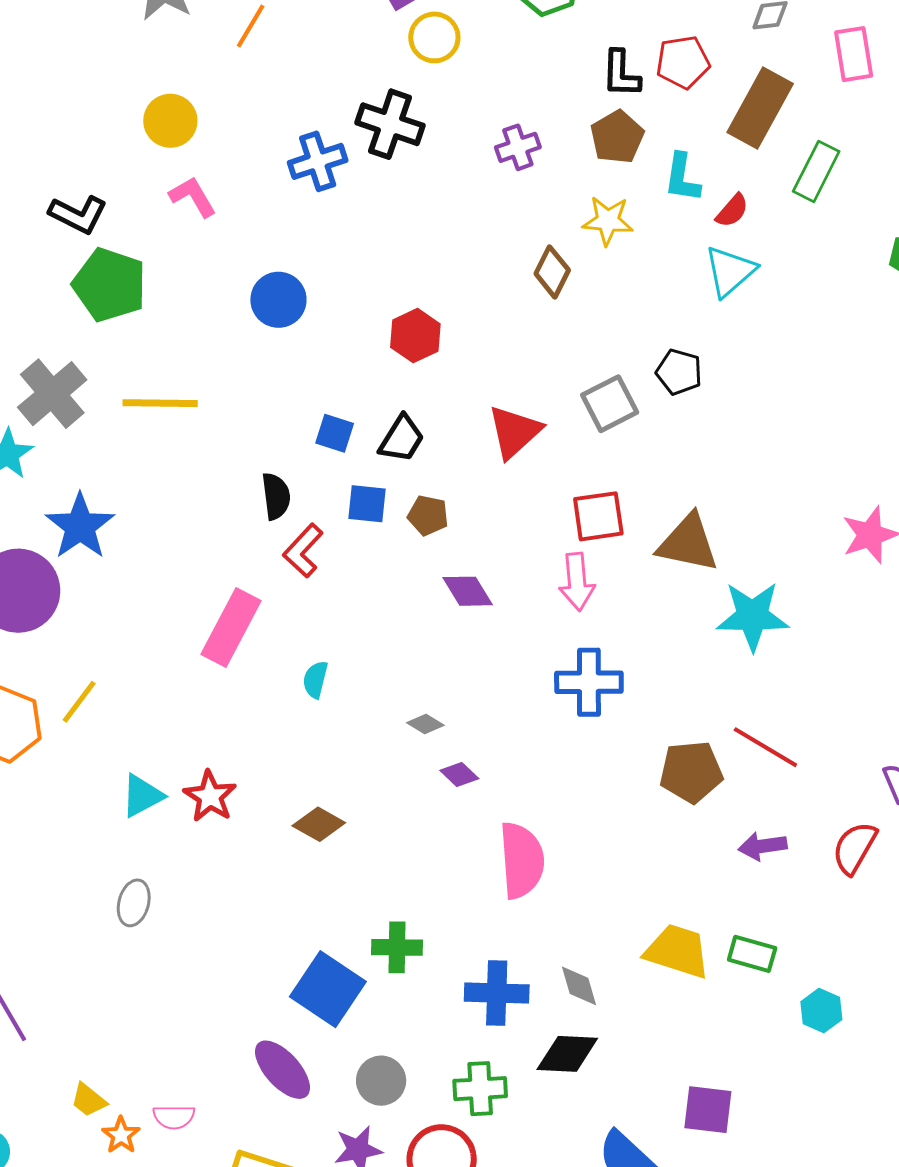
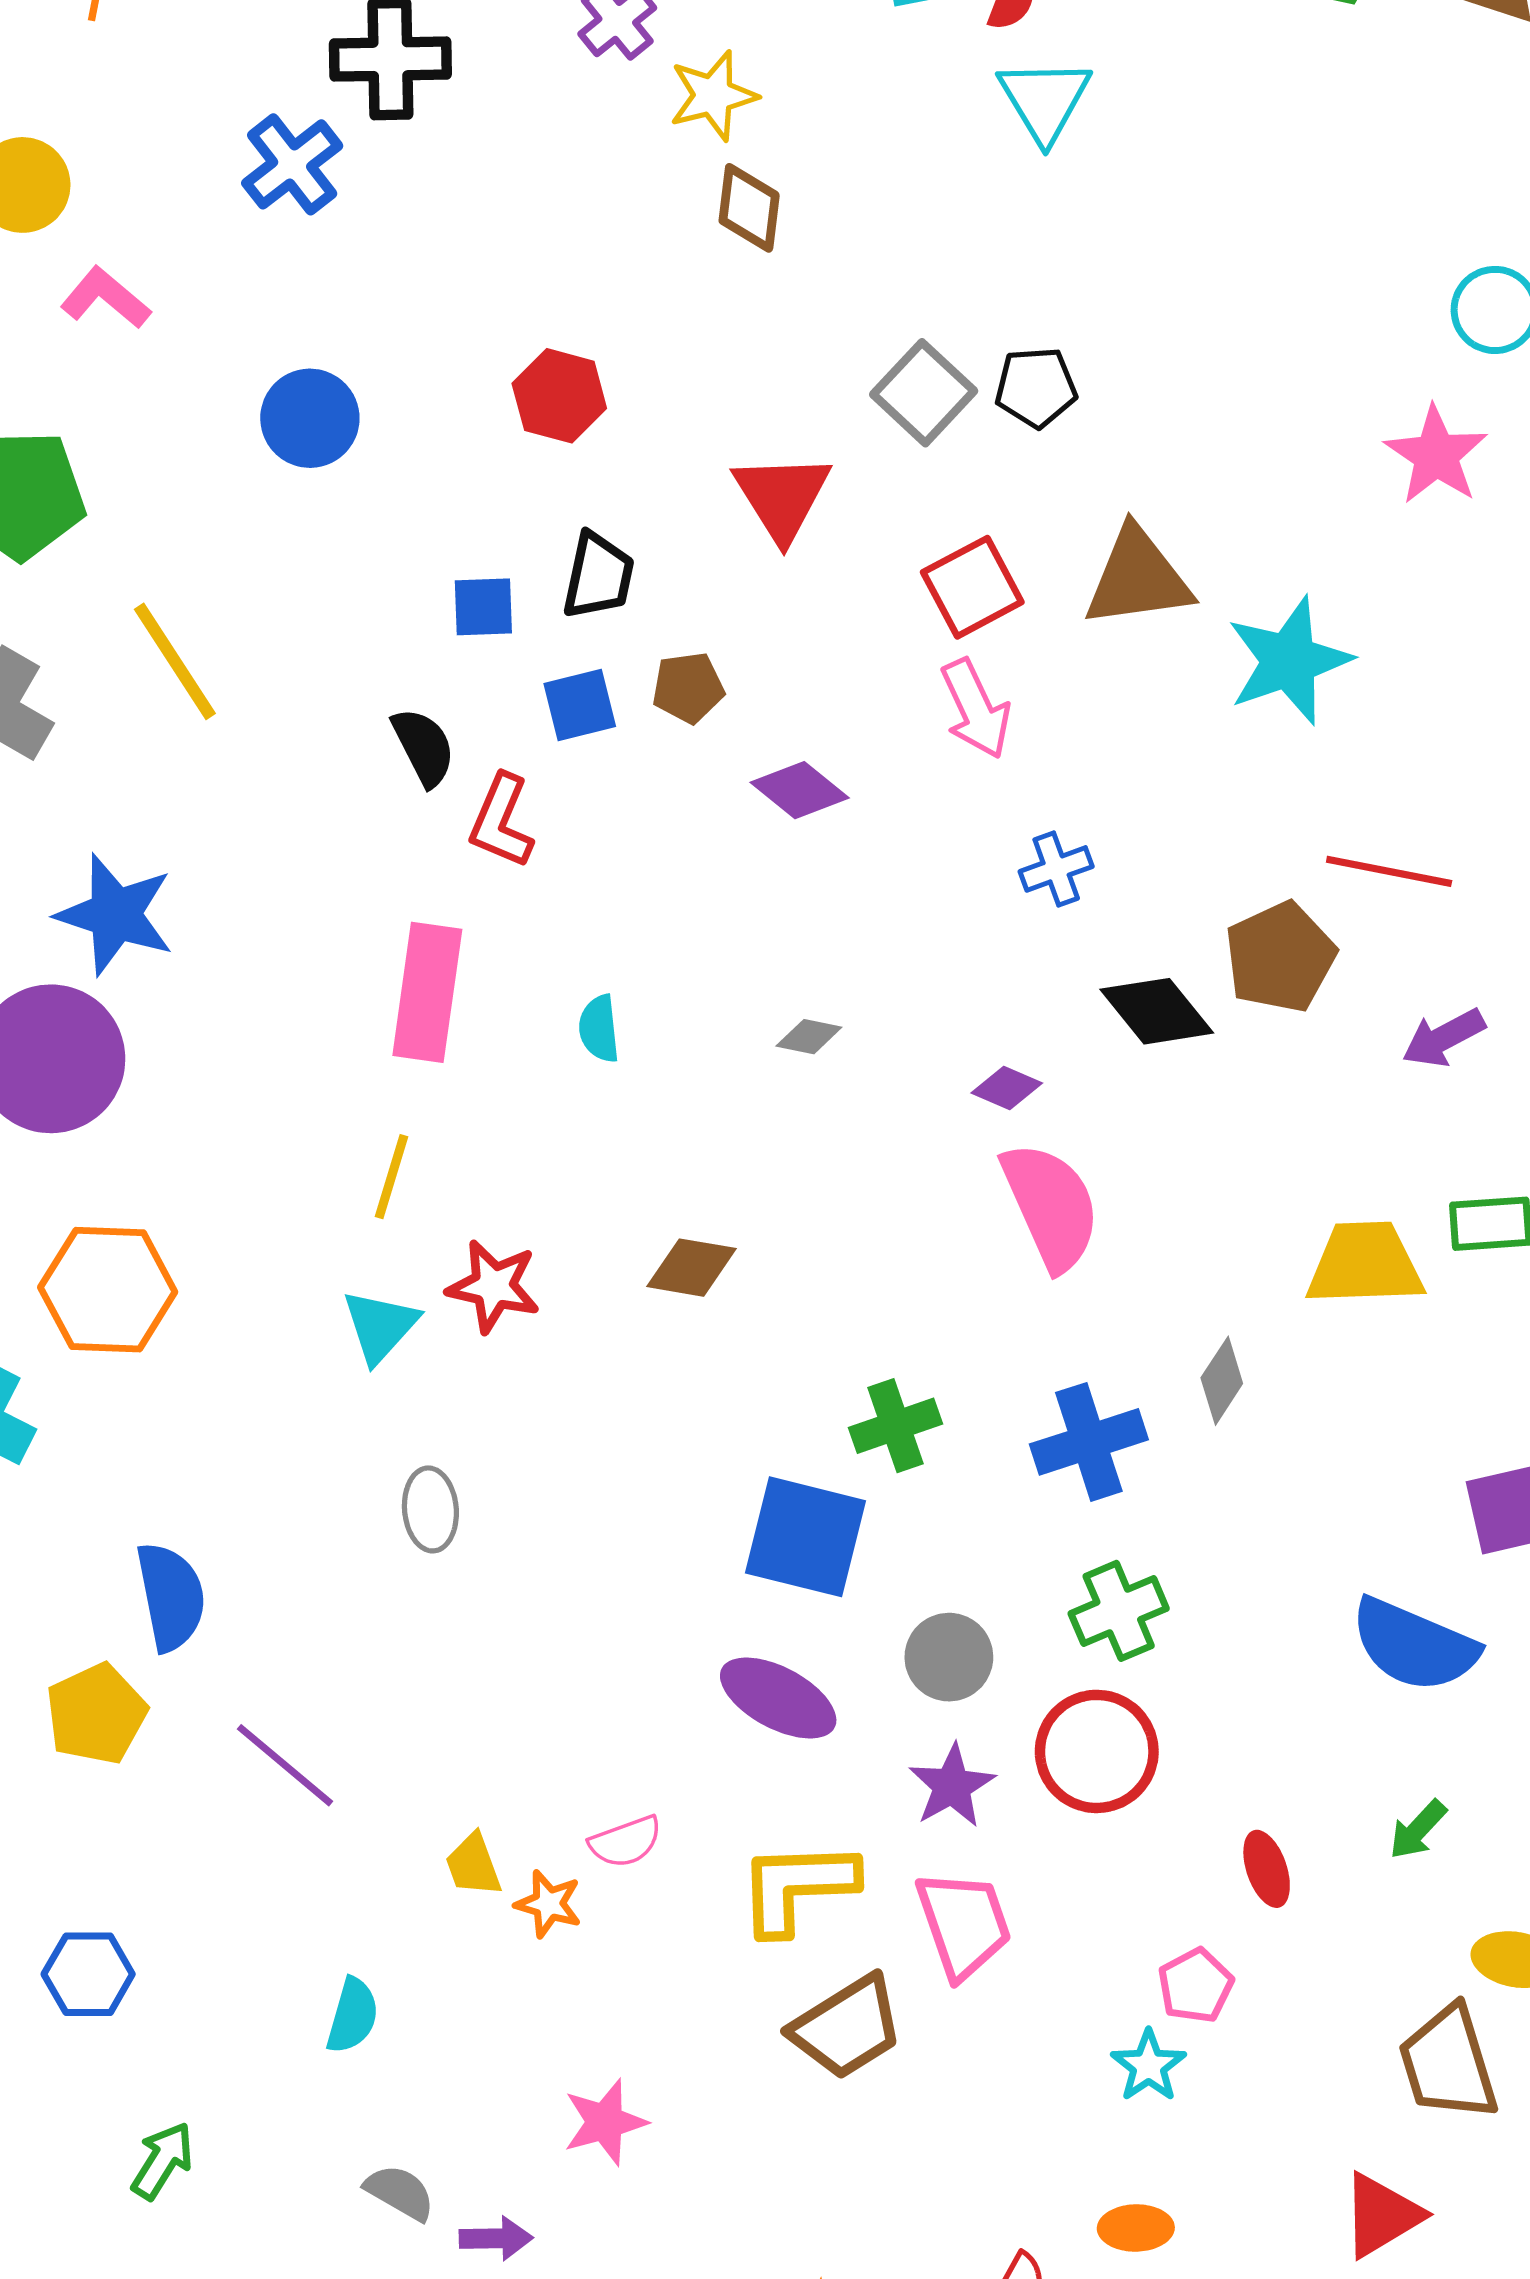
yellow star: (608, 221) -> (713, 96), moved
black pentagon: (679, 372) -> (1036, 387), moved
yellow line: (160, 403) -> (175, 661), turned 76
blue cross: (589, 682) -> (1056, 869), size x0.6
yellow line: (79, 702) -> (392, 1177), moved
purple diamond: (459, 774) -> (1007, 1088), moved
gray diamond: (579, 986) -> (1222, 1381), turned 69
black diamond: (567, 1054) -> (1157, 1011), moved, turned 68
yellow trapezoid: (88, 1100) -> (473, 1865), turned 51

